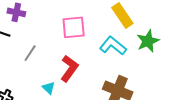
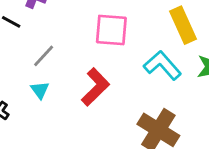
cyan triangle: (49, 88) -> (40, 90), moved

